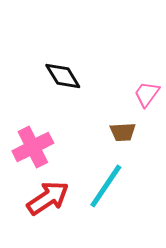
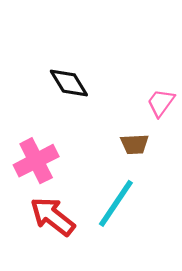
red arrow: (48, 198) -> (52, 216), turned -108

